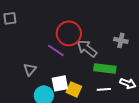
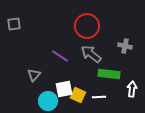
red circle: (69, 33) -> (87, 26), moved
white arrow: (128, 83) -> (132, 89), turned -105
white line: (104, 89) -> (99, 97), moved

